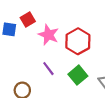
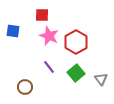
red square: (28, 20) -> (42, 15), moved, turned 32

